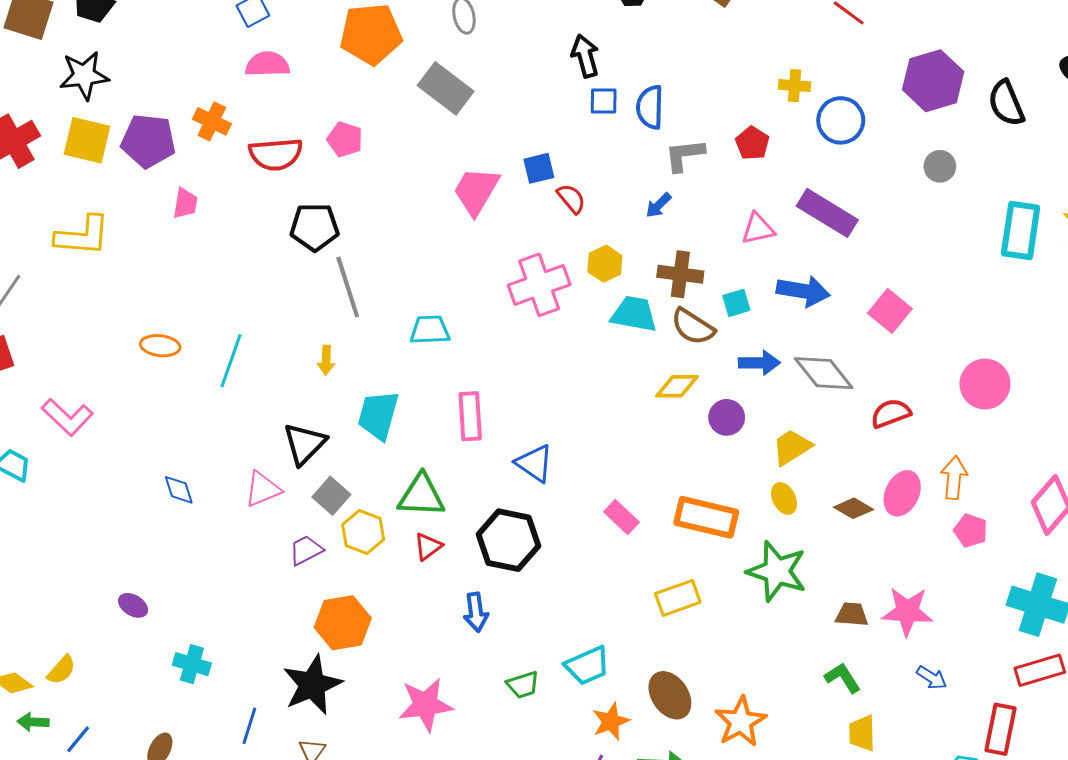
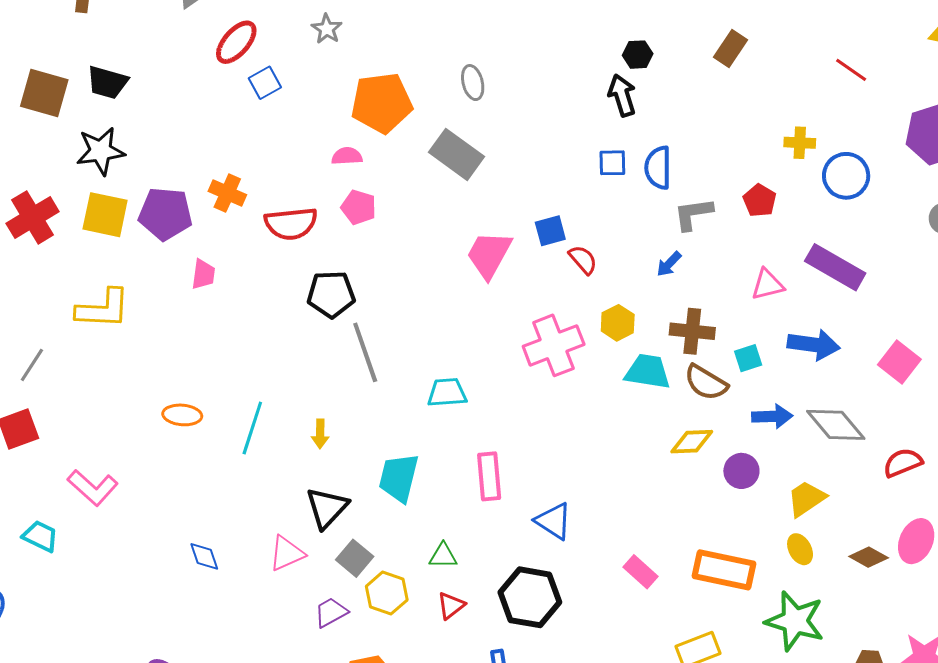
black arrow: (585, 56) -> (622, 95), moved
pink semicircle: (267, 64) -> (347, 156), moved, size x0.7
yellow arrow: (326, 360) -> (320, 434), moved
green triangle: (421, 496) -> (443, 556), size x0.6

